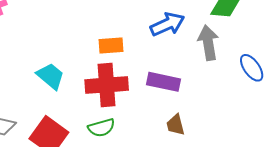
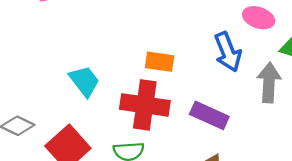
blue arrow: (167, 24) -> (228, 52), turned 80

